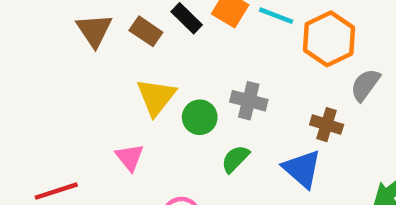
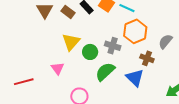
orange hexagon: (329, 39) -> (135, 31), moved
green semicircle: (235, 159) -> (105, 72), size x1.5

